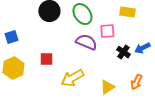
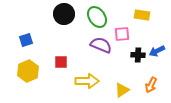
black cross: (123, 52) -> (138, 55), turned -32
yellow arrow: (72, 78) -> (87, 81), turned -150

